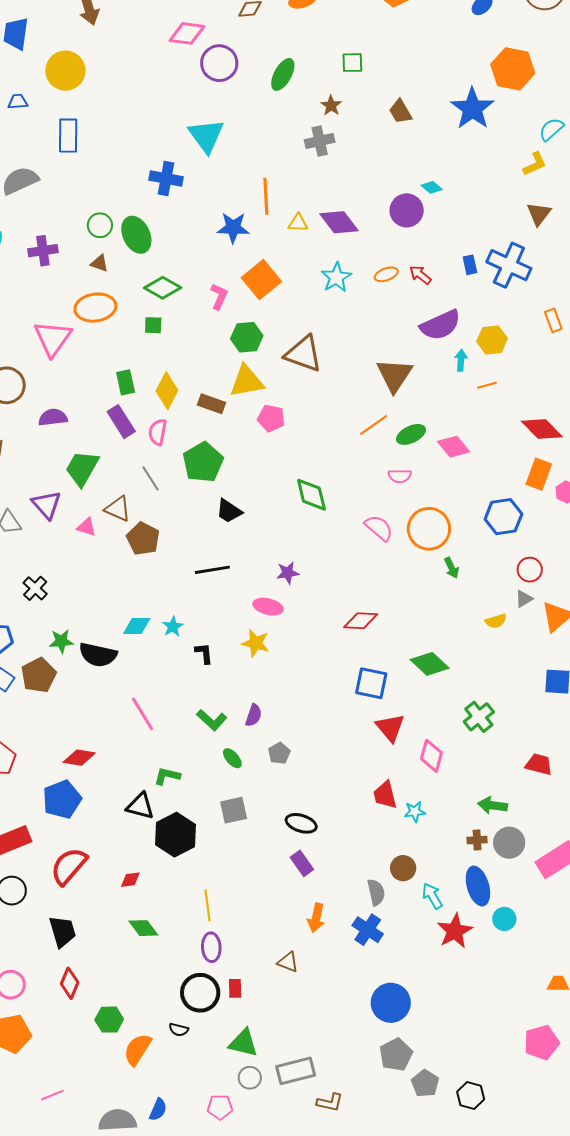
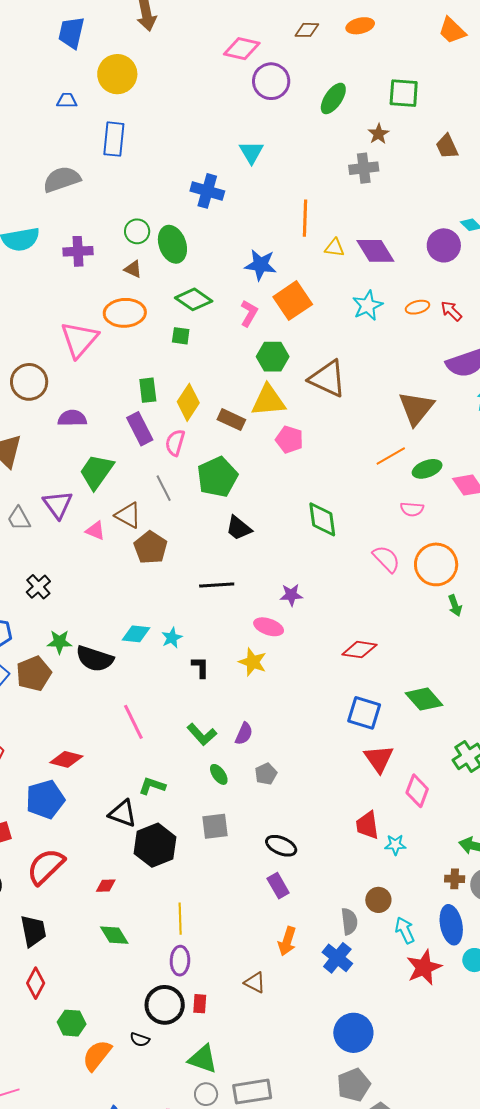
green square: (352, 63) -> (404, 93), size x1.4
cyan triangle: (206, 136) -> (251, 152), size x0.7
blue star: (233, 228) -> (260, 265), moved

